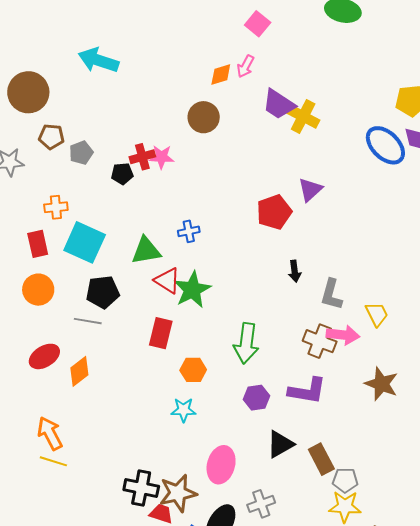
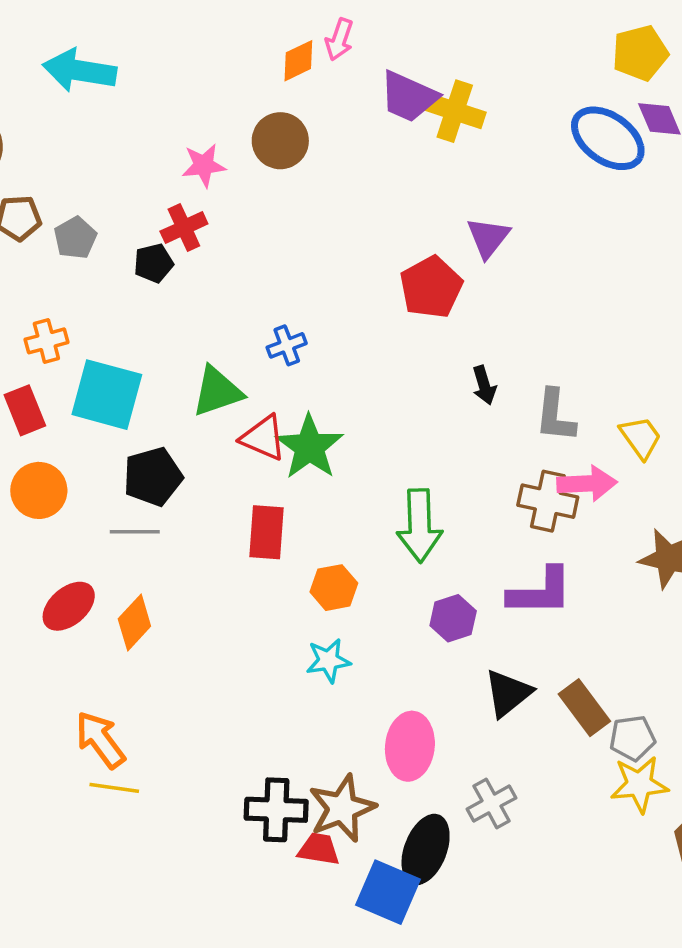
pink star: (162, 157) -> (204, 165), moved

